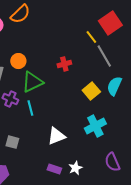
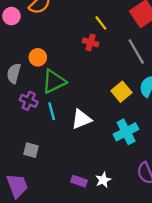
yellow line: (91, 37) -> (101, 23), moved
red cross: (64, 64) -> (91, 42), moved, turned 32
white triangle: (56, 136) -> (81, 119), moved

